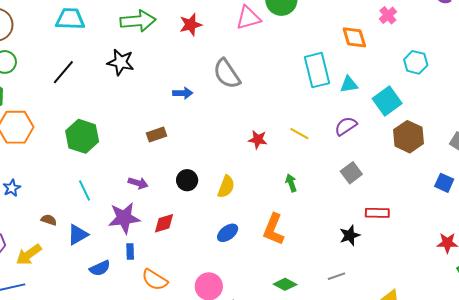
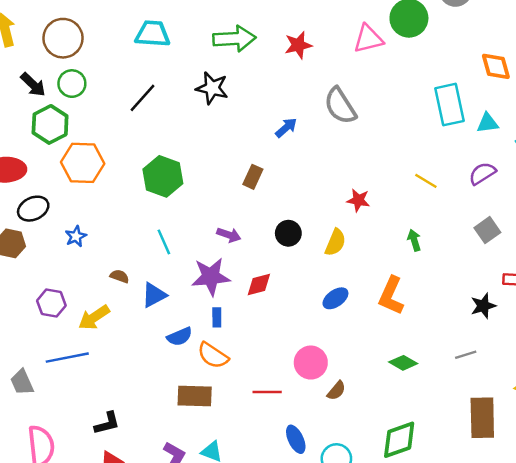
blue arrow: (183, 93) -> (286, 128), turned -42
brown rectangle: (156, 135) -> (253, 177), turned -48
red star: (258, 140) -> (358, 200), moved
orange semicircle: (155, 280) -> (213, 355), moved

